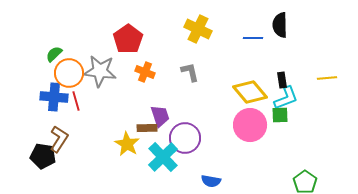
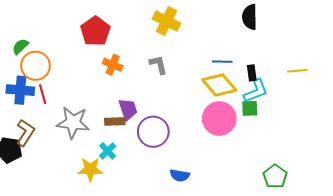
blue line: (253, 38) -> (222, 62), moved
gray star: (100, 71) -> (73, 123), moved
yellow star: (127, 144) -> (90, 169), moved, turned -30
cyan cross: (163, 157) -> (108, 151), moved, size x0.6

